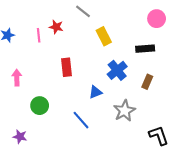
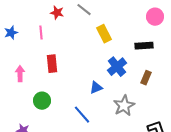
red star: (56, 27) -> (57, 13), moved
red rectangle: (67, 67) -> (52, 64), moved

